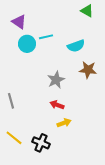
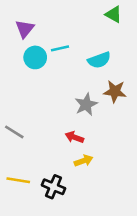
purple triangle: (19, 22) -> (25, 29), turned 35
gray star: (56, 80) -> (86, 104), moved
gray line: (11, 101) -> (14, 132), turned -42
yellow line: (14, 138) -> (18, 180), turned -30

